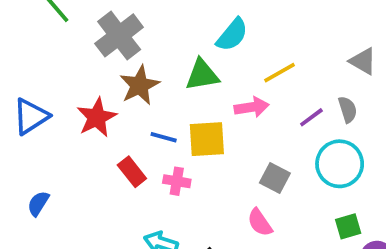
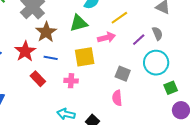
blue line: (164, 137) -> (51, 58), moved
red rectangle: (132, 172) -> (38, 79), moved
pink semicircle: (260, 223) -> (117, 98), turned 35
green square: (348, 226) -> (171, 88), moved

